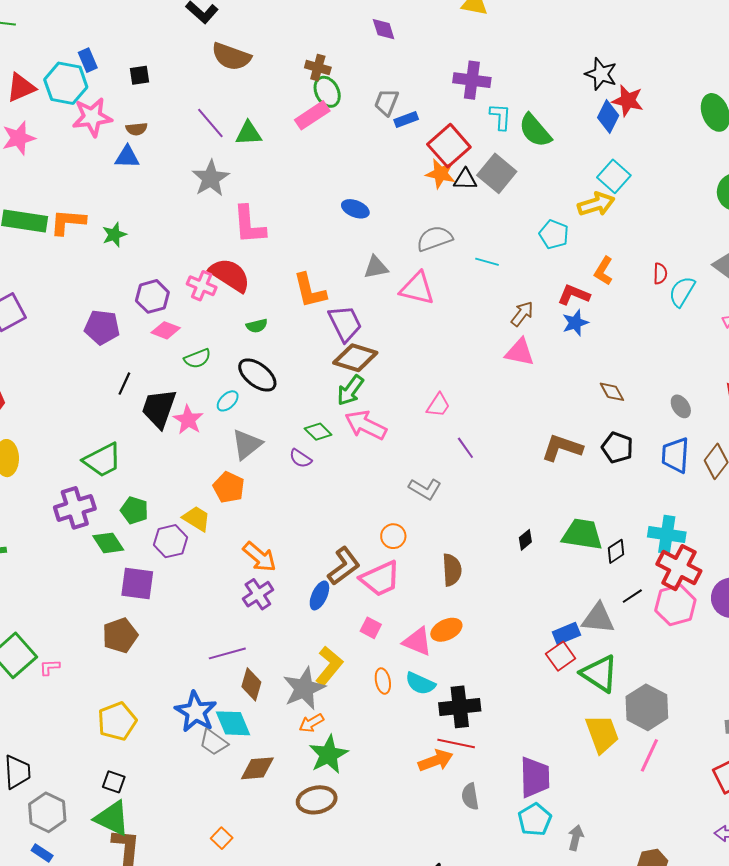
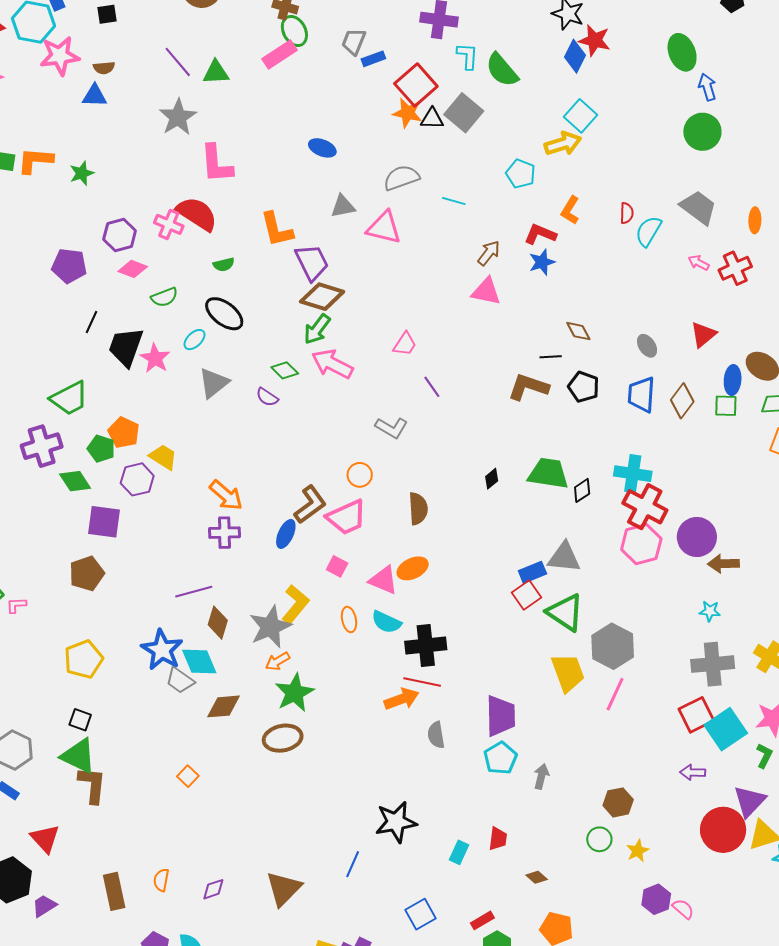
orange pentagon: (229, 487) -> (124, 432), moved
purple cross: (258, 594) -> (224, 533), turned 32
black line: (632, 596) -> (551, 357), moved, turned 30

